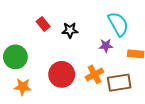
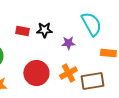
red rectangle: (43, 24) -> (22, 31), moved, turned -40
purple star: (106, 46) -> (68, 43), moved

